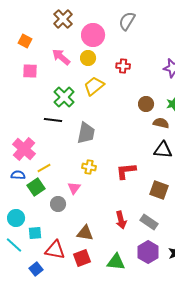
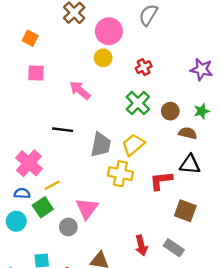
pink arrow: (61, 57) -> (80, 90), moved
red cross: (123, 66) -> (144, 67), turned -32
yellow trapezoid: (94, 86) -> (133, 145), moved
green cross: (64, 97) -> (138, 103), moved
yellow cross: (89, 167) -> (120, 174), moved, size x1.5
red L-shape: (126, 171) -> (161, 181), moved
pink triangle: (74, 188) -> (87, 208), size x1.5
cyan circle: (16, 218) -> (16, 221), moved

